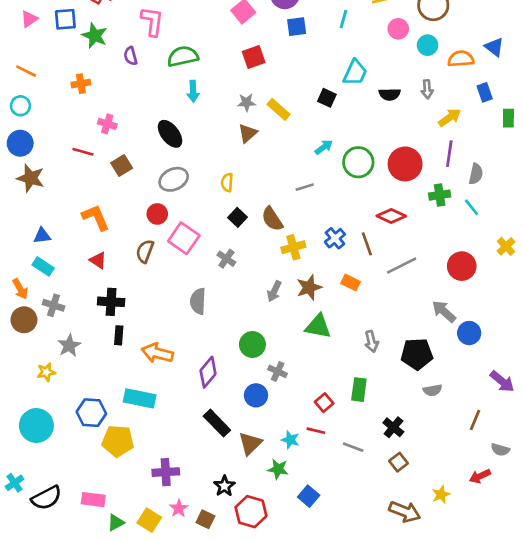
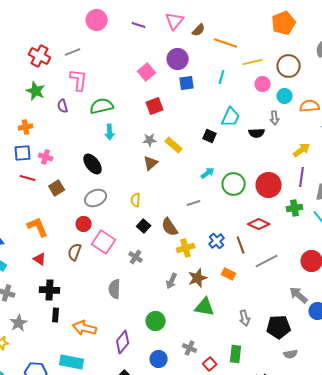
blue square: (65, 19) -> (23, 153), moved
gray arrow: (427, 89) -> (275, 118), moved
gray cross: (278, 371) -> (190, 348), moved

